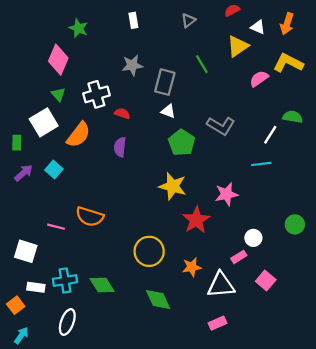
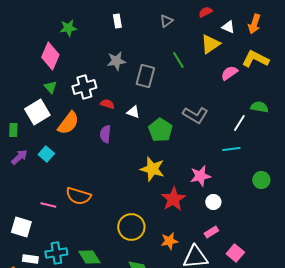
green star: (78, 28) -> (68, 28), turned -30
white triangle: (168, 111) -> (133, 112), moved
green circle: (295, 224) -> (261, 180), moved
white circle: (253, 238) -> (213, 202), moved

